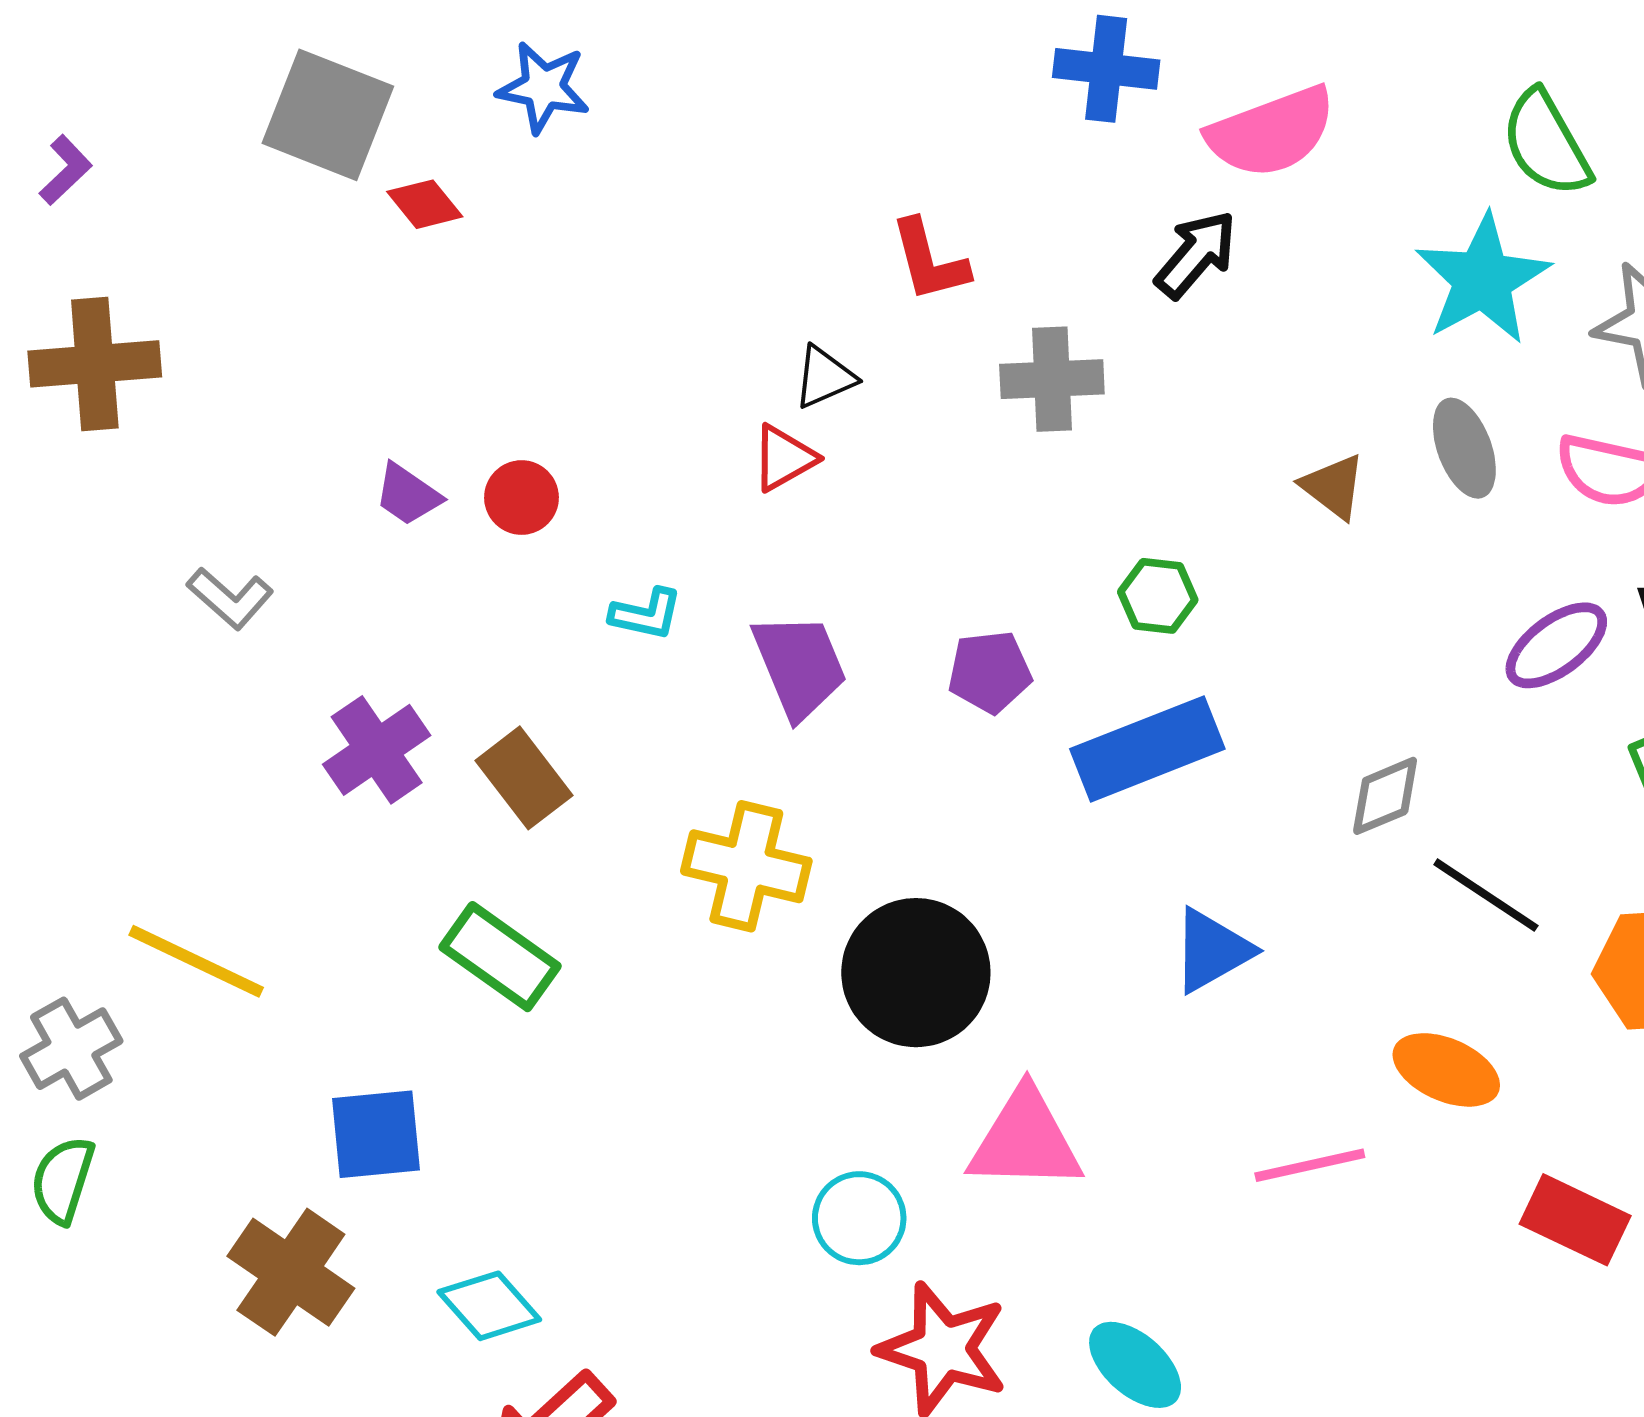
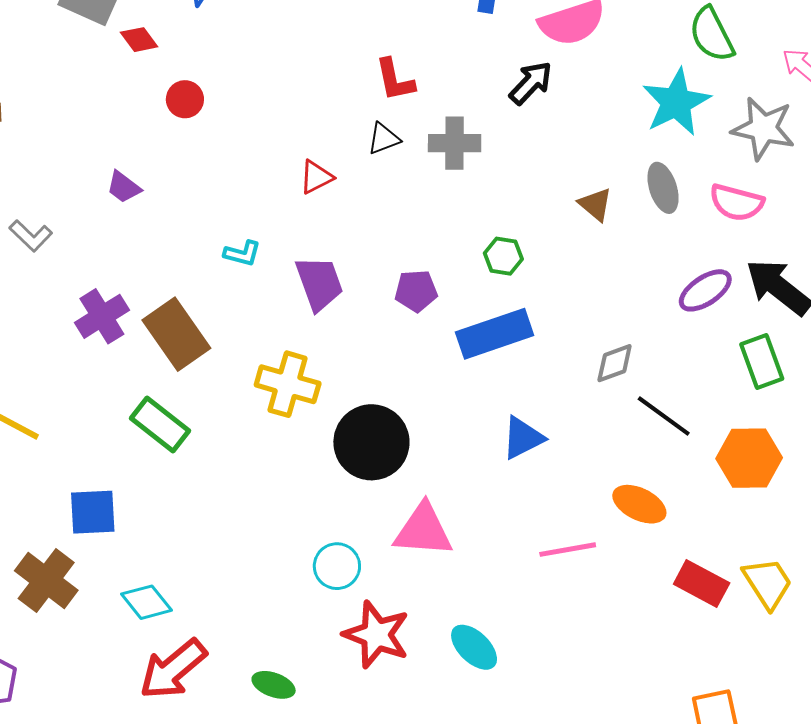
black triangle: (824, 377) -> (384, 139), moved
red circle: (521, 498) -> (185, 99), moved
brown rectangle: (524, 778) -> (176, 334), size x1.4

